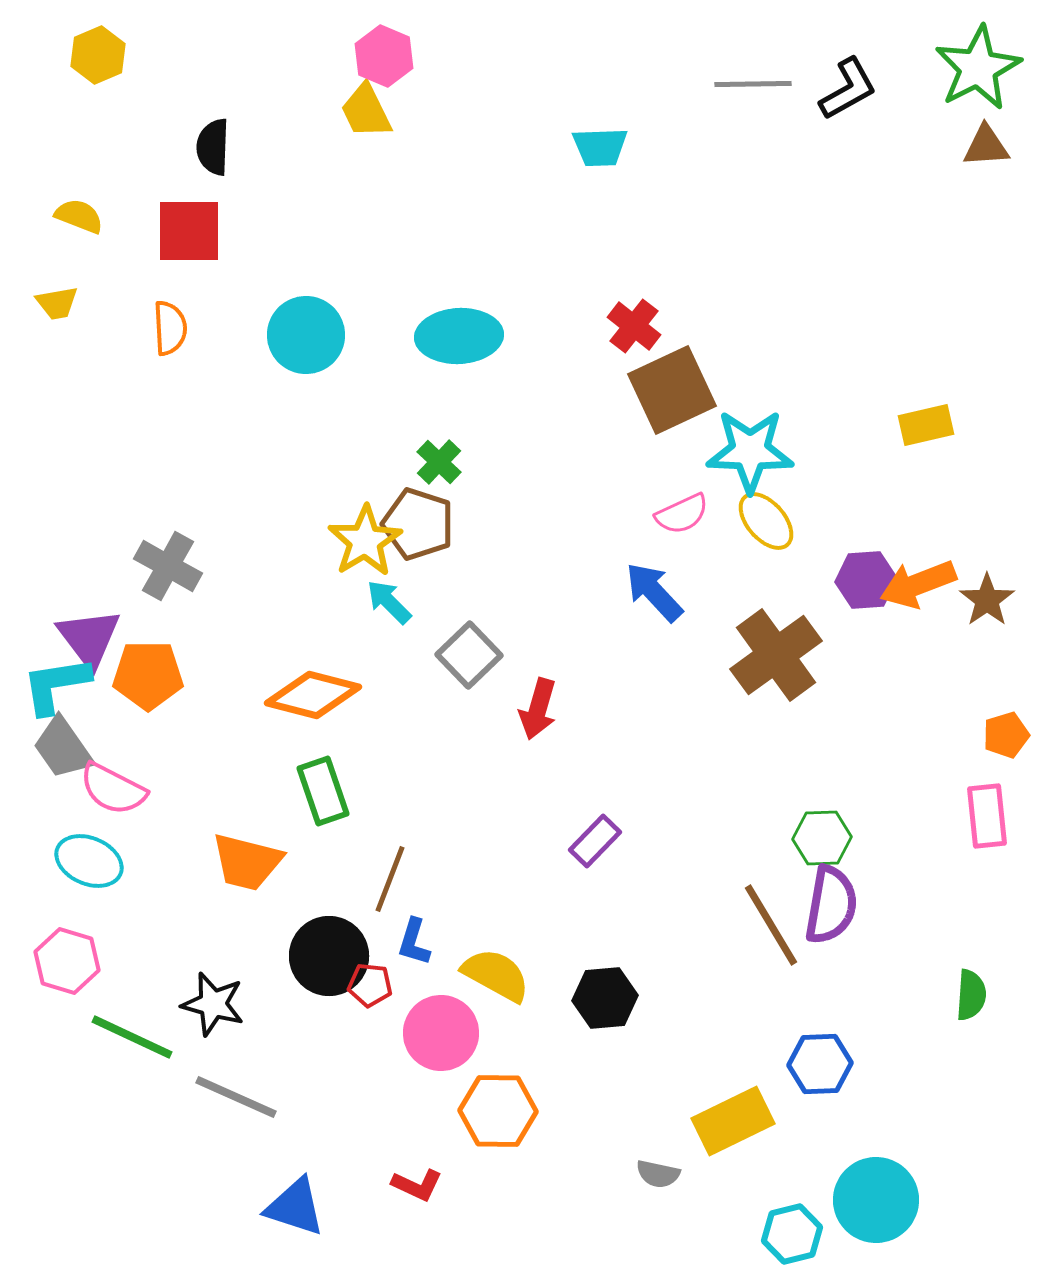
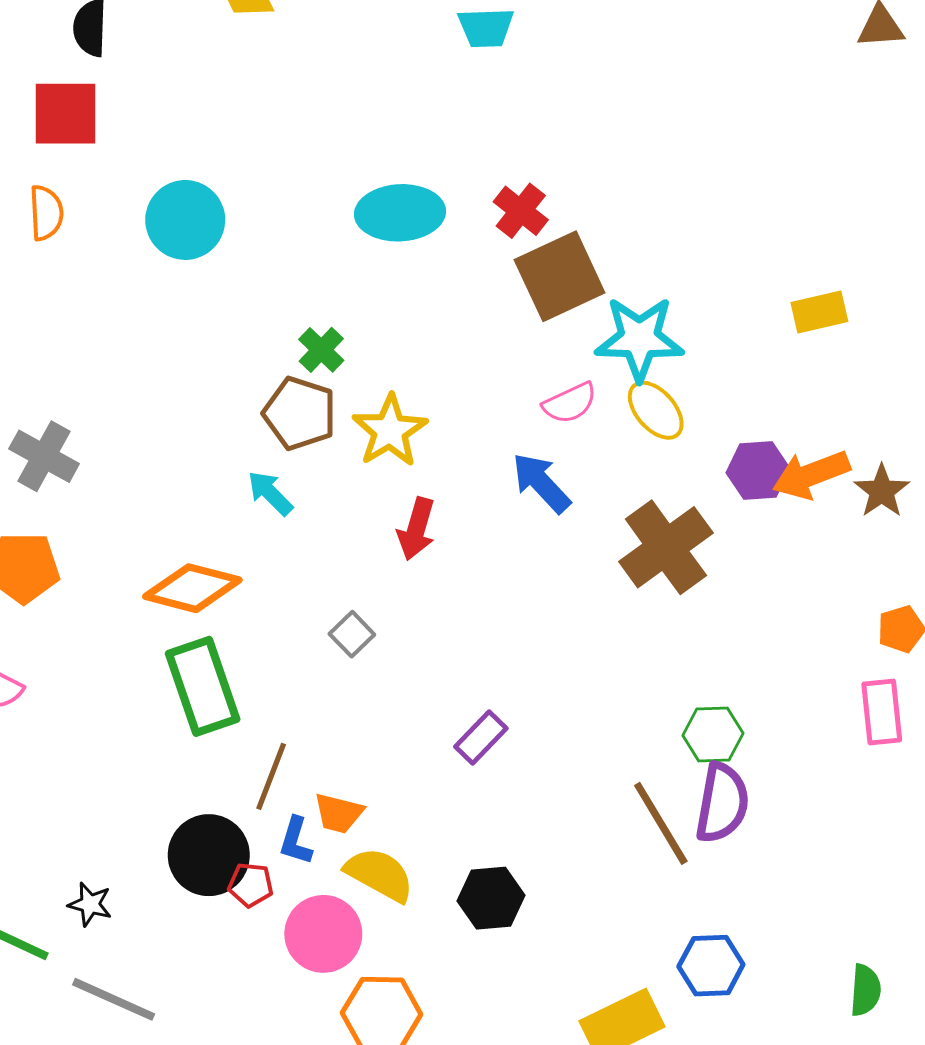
cyan ellipse: (459, 336) -> (400, 213), moved
yellow star: (365, 541) -> (390, 431), moved
gray square: (469, 655) -> (352, 634), moved, size x0.7
red arrow: (538, 709) -> (416, 529), moved
green rectangle: (323, 791) -> (203, 686), size x1.4
orange trapezoid: (247, 862) -> (339, 813), moved, size x0.7
green semicircle: (971, 995) -> (865, 990), moved
black star: (213, 1004) -> (90, 904), size x0.7

